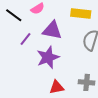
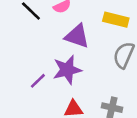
purple line: (25, 39) -> (38, 81), moved

